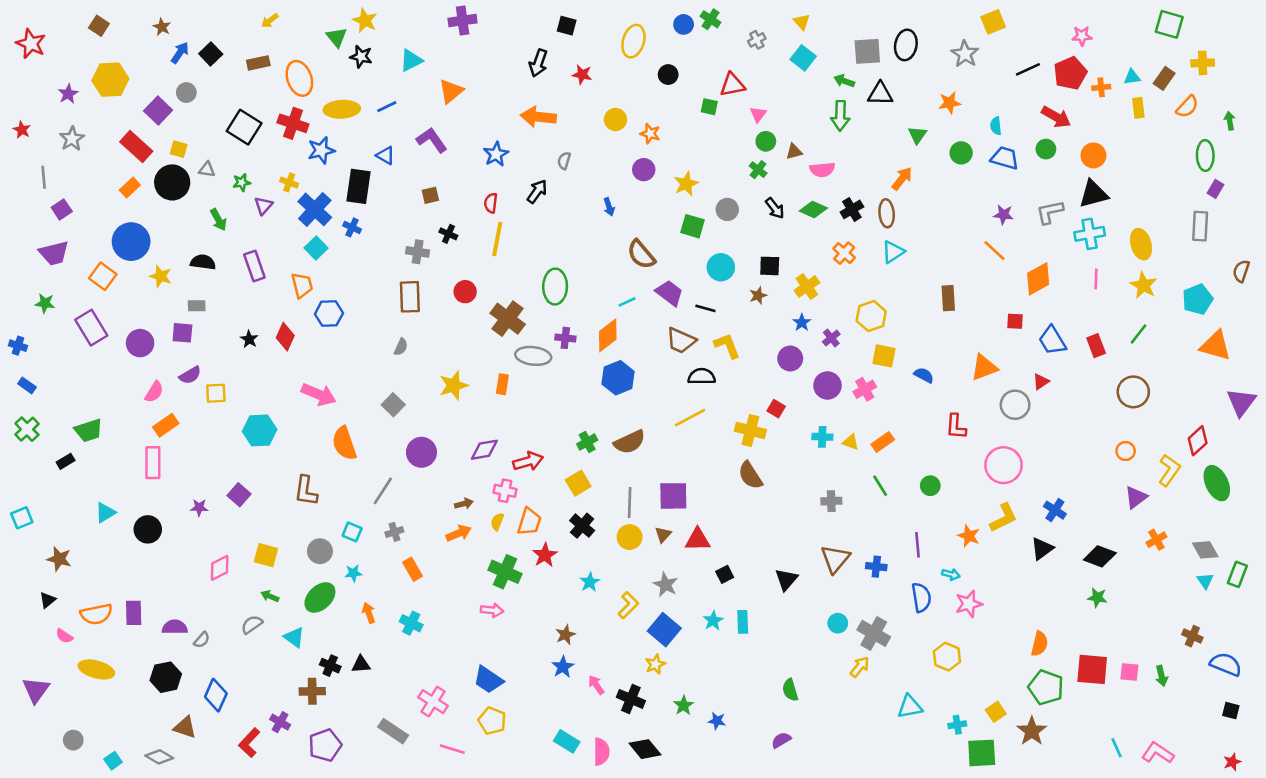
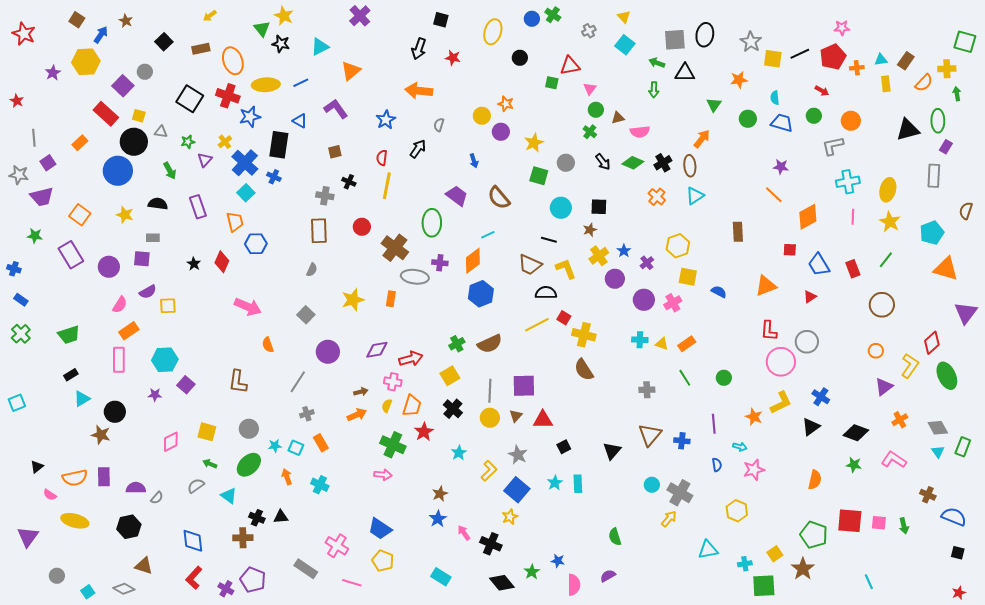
purple cross: (463, 21) -> (360, 16), turned -35
yellow square: (993, 22) -> (773, 59), moved, turned 30
green square: (1169, 24) -> (965, 42), moved
blue arrow: (180, 53) -> (101, 35), moved
yellow cross: (1203, 63) -> (947, 69), moved
green arrow: (840, 116) -> (654, 90), size x0.7
red arrow: (1056, 117) -> (822, 91), size x0.6
yellow circle: (615, 119) -> (482, 116), moved
gray star: (72, 139) -> (19, 175), moved, turned -30
yellow cross: (289, 182) -> (225, 142), turned 32
orange rectangle: (130, 188) -> (80, 143), moved
black triangle: (1093, 194) -> (908, 130), moved
gray L-shape: (1050, 212) -> (833, 146), moved
blue circle: (131, 242) -> (118, 171), moved
yellow ellipse: (1141, 244) -> (888, 190), turned 30
yellow cross: (807, 287) -> (599, 256), moved
purple trapezoid: (669, 293) -> (457, 196), moved
gray circle: (1015, 405) -> (807, 342), moved
red square: (776, 409) -> (564, 318), moved
red L-shape: (956, 427) -> (769, 331), moved
cyan hexagon: (260, 430) -> (165, 360), moved
orange semicircle: (344, 443) -> (268, 345), size x0.6
black rectangle: (66, 461) -> (71, 375), moved
cyan square: (352, 532) -> (296, 448), moved
brown star: (59, 559) -> (101, 435), moved
blue semicircle: (921, 597) -> (717, 465), size x0.6
orange semicircle: (1039, 644) -> (815, 480), moved
blue diamond: (216, 695) -> (193, 541), moved, turned -30
green star: (684, 705) -> (532, 572), moved
purple cross: (280, 722) -> (226, 589), moved
purple pentagon: (325, 745) -> (253, 580), turned -30
pink semicircle: (601, 752) -> (574, 585), moved
pink L-shape: (1158, 753) -> (894, 460), moved

